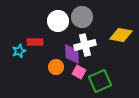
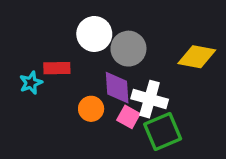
gray circle: (82, 17) -> (128, 49), moved
white cross: (85, 45) -> (150, 99), moved, turned 30

